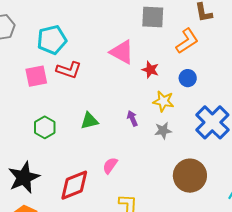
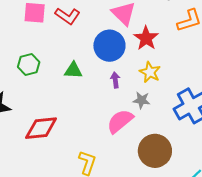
red star: (150, 70) -> (146, 38), size x1.4
blue circle: (188, 78) -> (109, 46), moved, size x1.8
pink semicircle: (110, 166) -> (120, 121), moved, size x1.6

